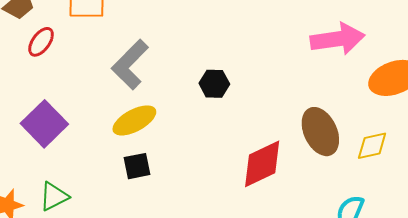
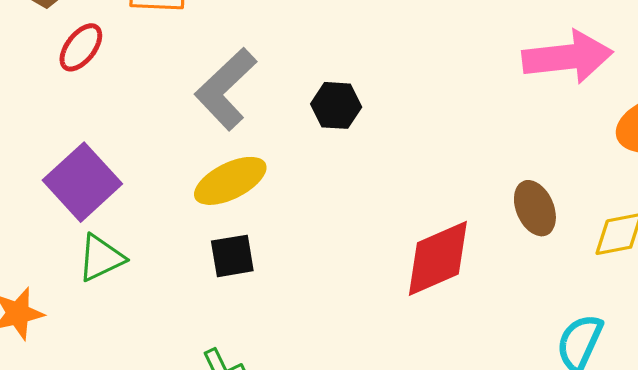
black hexagon: (214, 84) -> (336, 105), moved
brown ellipse: (320, 132) -> (535, 208), size x0.7
green triangle: (54, 196) -> (101, 258), moved

